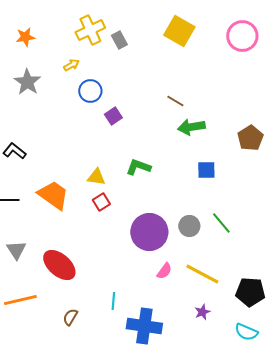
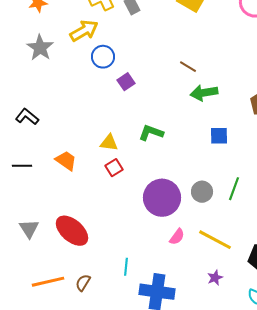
yellow arrow: (71, 65) -> (84, 31), size x1.8
orange trapezoid: (53, 195) -> (66, 161), size x0.7
green line: (221, 223) -> (234, 189), turned 60
gray triangle: (16, 250) -> (29, 229), moved
orange line: (20, 300) -> (48, 282), moved

